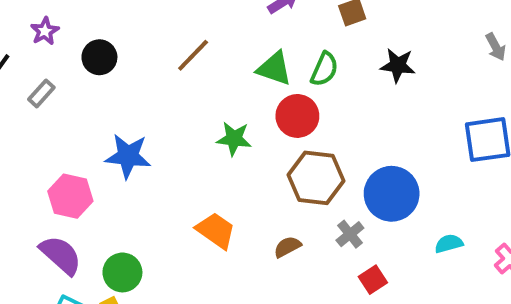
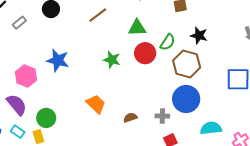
green triangle: (274, 69) -> (137, 28), turned -30
green semicircle: (324, 69) -> (168, 42), moved
brown hexagon: (316, 178) -> (187, 64), moved
gray cross: (350, 234) -> (162, 116), turned 32
cyan semicircle: (449, 244) -> (211, 128), size x1.5

